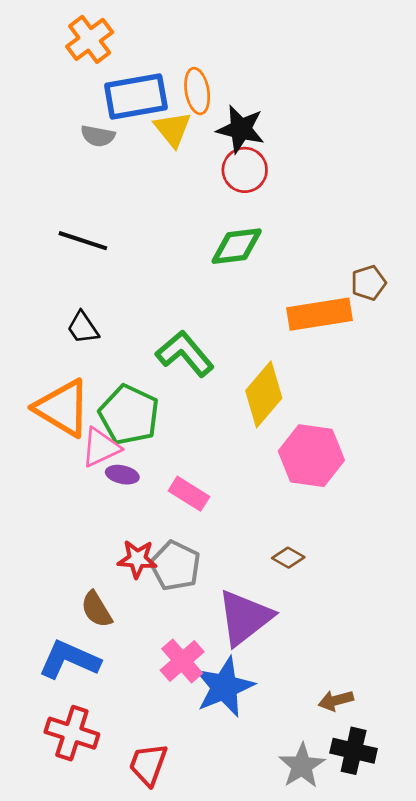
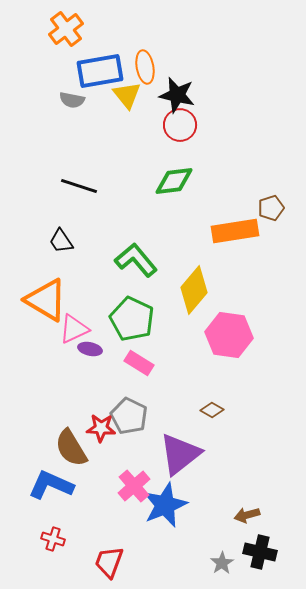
black line: (83, 241) -> (79, 186), moved
green pentagon: (129, 415) -> (132, 319), moved
red star: (137, 559) -> (101, 428), moved
brown semicircle: (96, 609) -> (71, 448), size x1.4
red cross: (72, 733) -> (53, 539), size x0.6
gray star: (302, 766) -> (222, 563), size x0.7

